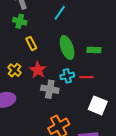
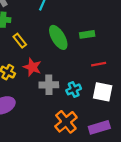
cyan cross: (67, 76) -> (74, 89), moved
red line: (86, 77) -> (99, 64), moved

